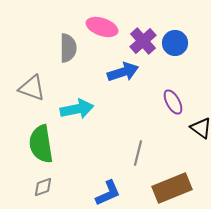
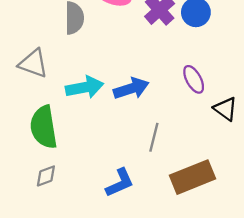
blue arrow: (123, 72) -> (131, 88), moved

